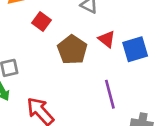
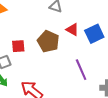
red square: (41, 21) -> (18, 46), moved, turned -32

